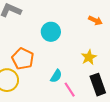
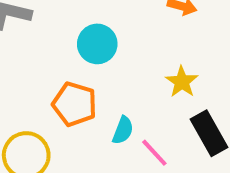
orange pentagon: (23, 59) -> (75, 104), moved

